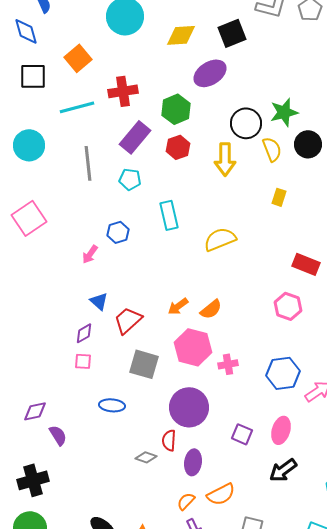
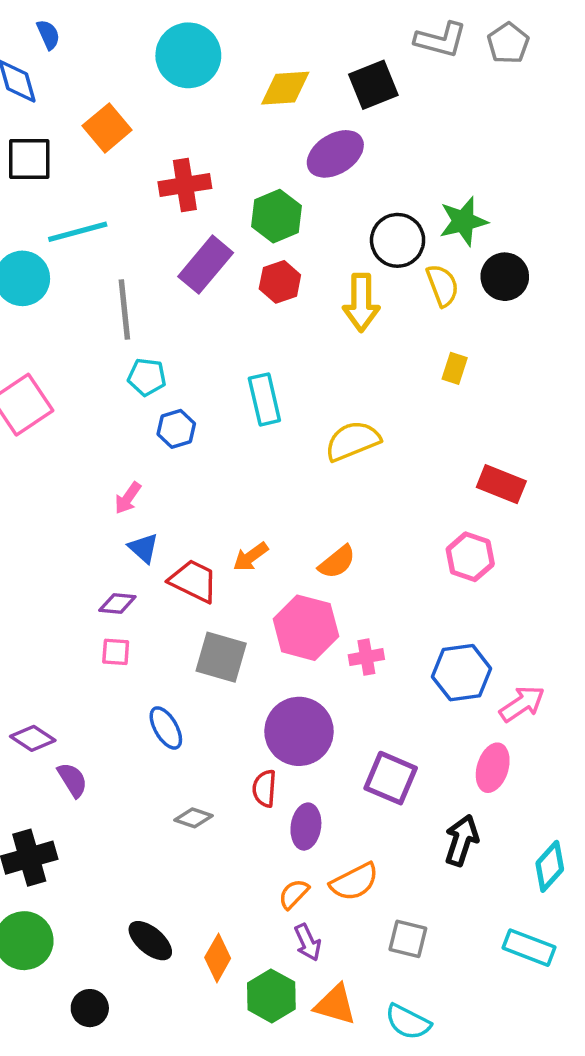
cyan line: (77, 107) -> (78, 232), moved
cyan pentagon: (130, 179) -> (147, 377), moved
pink arrow: (90, 254) -> (128, 498), moved
orange arrow: (178, 306) -> (251, 557), moved
red trapezoid: (128, 320) -> (194, 581), turned 68
purple diamond: (84, 333) -> (117, 603), turned 35
blue ellipse: (112, 405) -> (166, 728), turned 55
purple diamond: (35, 411) -> (33, 738), turned 45
pink ellipse: (281, 430) -> (493, 768), moved
purple square: (242, 434) -> (391, 778), size x1.4
gray diamond: (146, 457) -> (194, 818), moved
black arrow: (283, 470) -> (462, 840), turned 144

